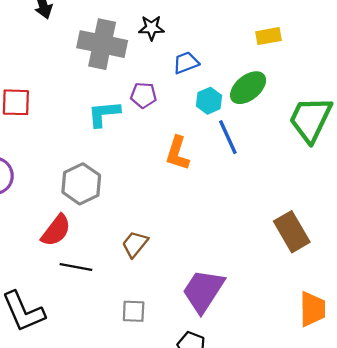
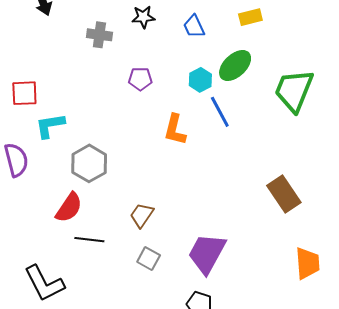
gray cross: (102, 44) -> (99, 35), size x0.6
blue trapezoid: (186, 63) -> (194, 26), moved, turned -90
cyan L-shape: (104, 114) -> (50, 126), moved
gray square: (134, 311) -> (149, 259), moved, turned 30

